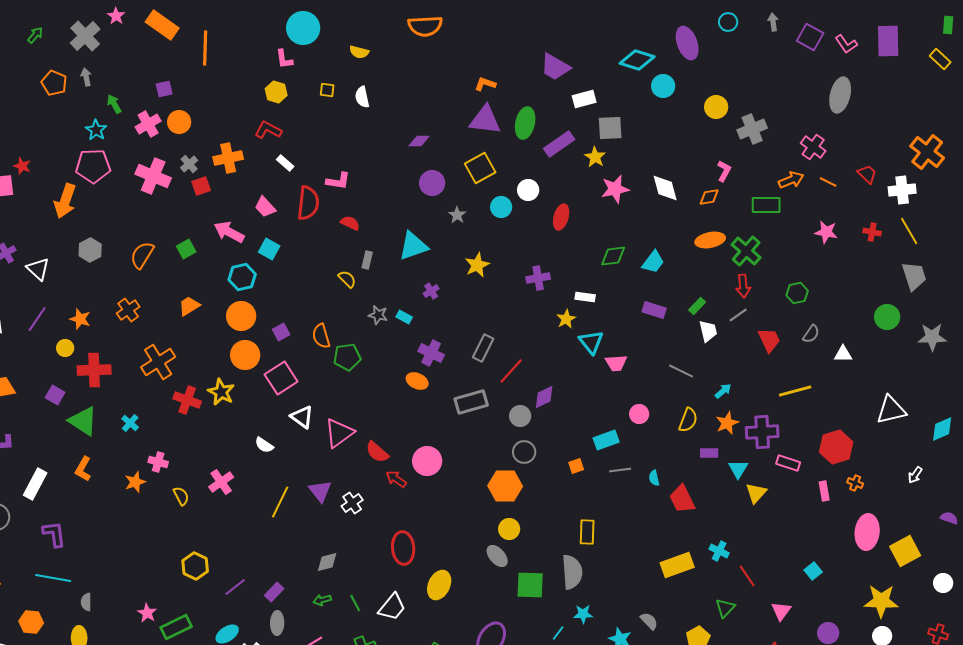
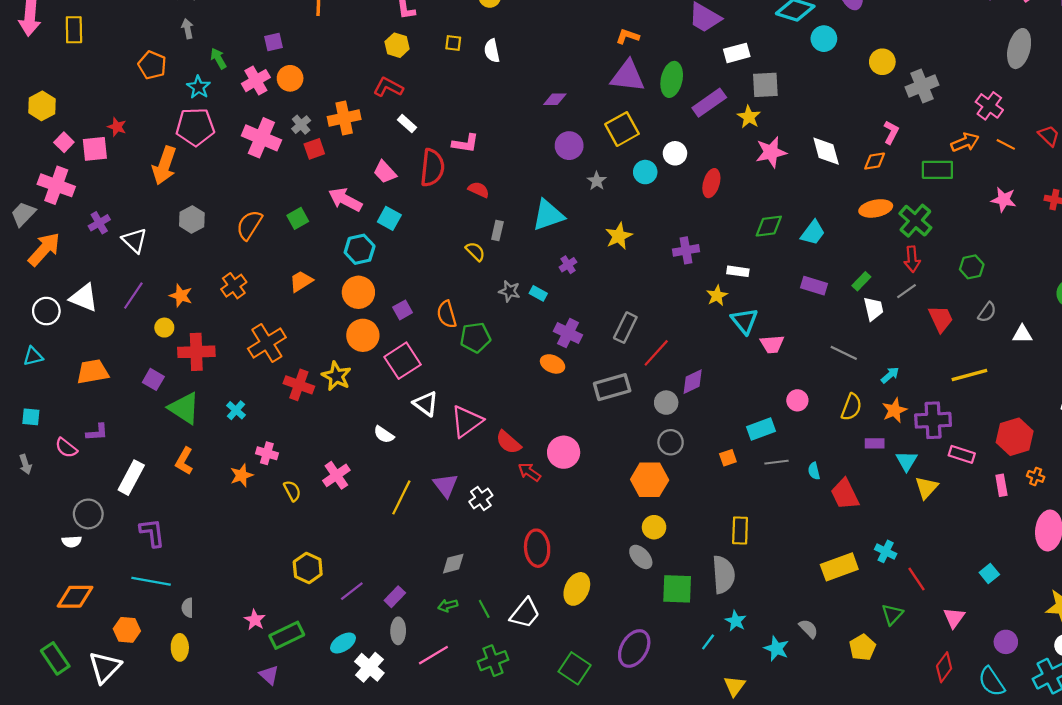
orange pentagon: (54, 83) -> (152, 65), moved
cyan star: (583, 614) -> (736, 621), turned 30

